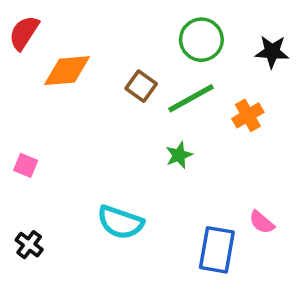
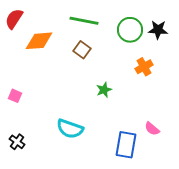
green circle: (201, 40) -> (130, 30), moved
green line: (191, 98) -> (84, 21), moved, turned 40

